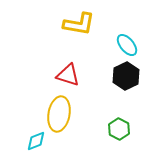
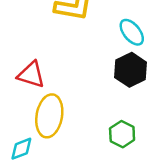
red triangle: (68, 75) -> (31, 75), moved

